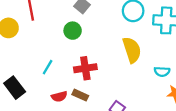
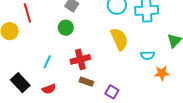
brown rectangle: (80, 95) -> (86, 82), moved
red semicircle: (59, 97) -> (49, 89), moved

